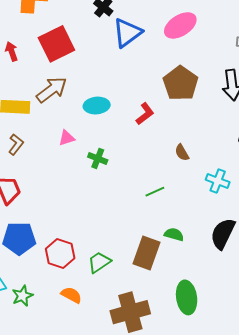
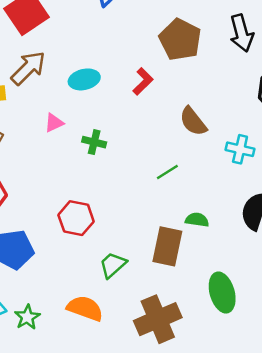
brown semicircle: (182, 153) -> (193, 121), size x1.5
red hexagon: (60, 253) -> (76, 218), moved
orange semicircle: (71, 295) -> (85, 308), size x1.4

